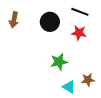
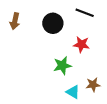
red star: (79, 33) -> (81, 44), moved

